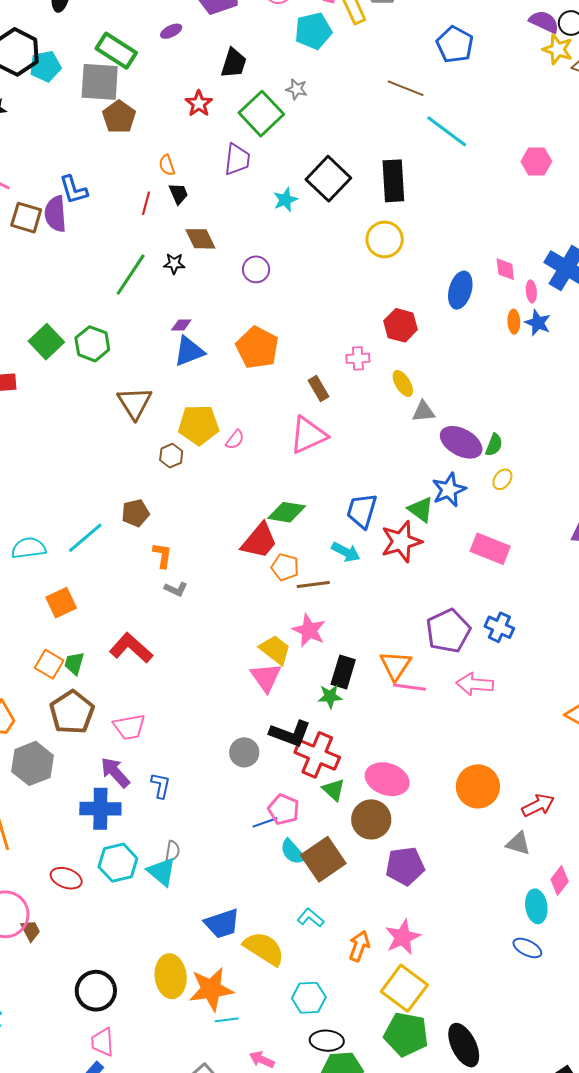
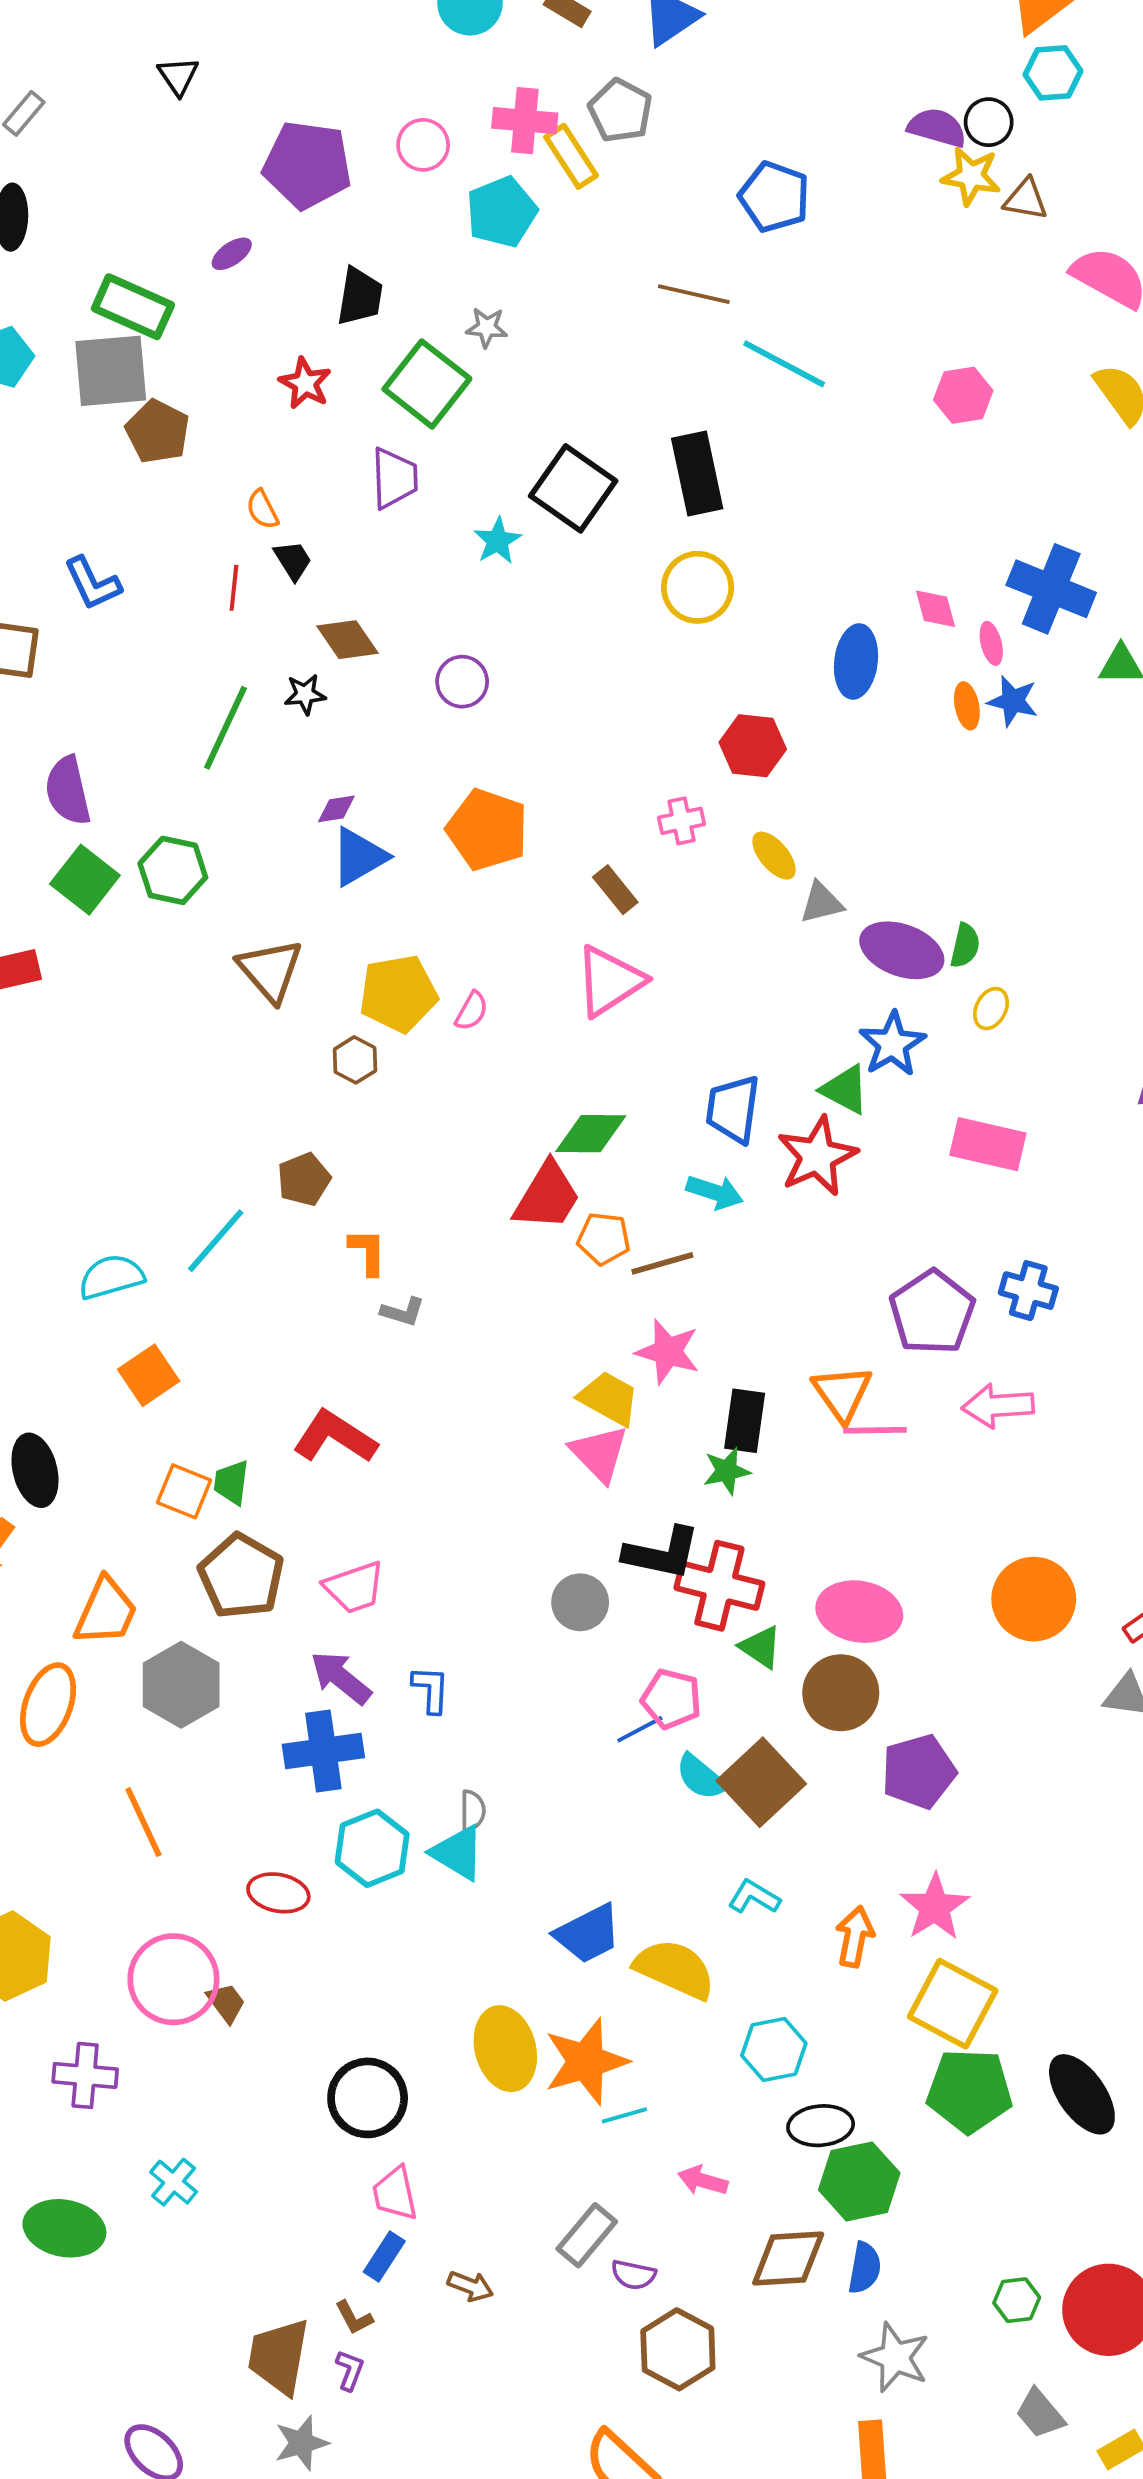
purple semicircle: (55, 214) -> (68, 791), moved
orange square: (61, 603) -> (149, 1375), moved

